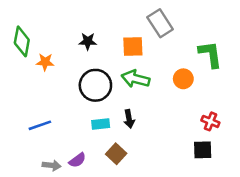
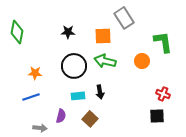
orange star: (45, 62) -> (35, 73), moved
purple semicircle: (77, 160) -> (61, 116), moved, turned -40

